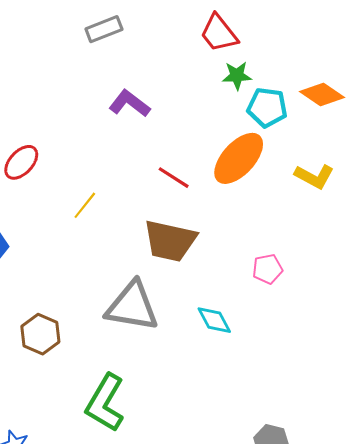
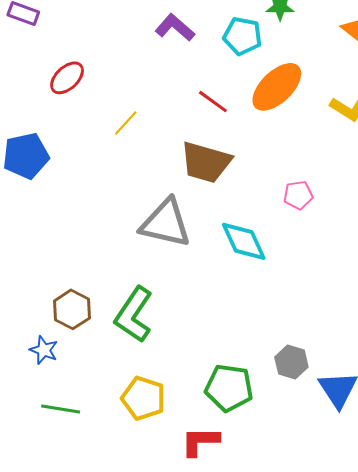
cyan pentagon: (267, 107) -> (242, 36), moved
cyan diamond: (214, 320) -> (244, 241), size x1.4
brown hexagon: (40, 334) -> (72, 309), moved

